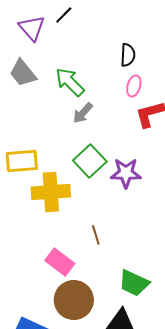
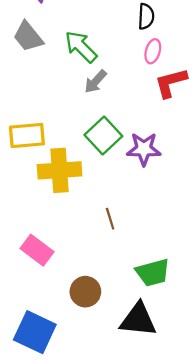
pink rectangle: (60, 262) -> (37, 250), moved
green trapezoid: (134, 283) -> (153, 273), turned -40
brown circle: (74, 300) -> (85, 292), size x0.7

